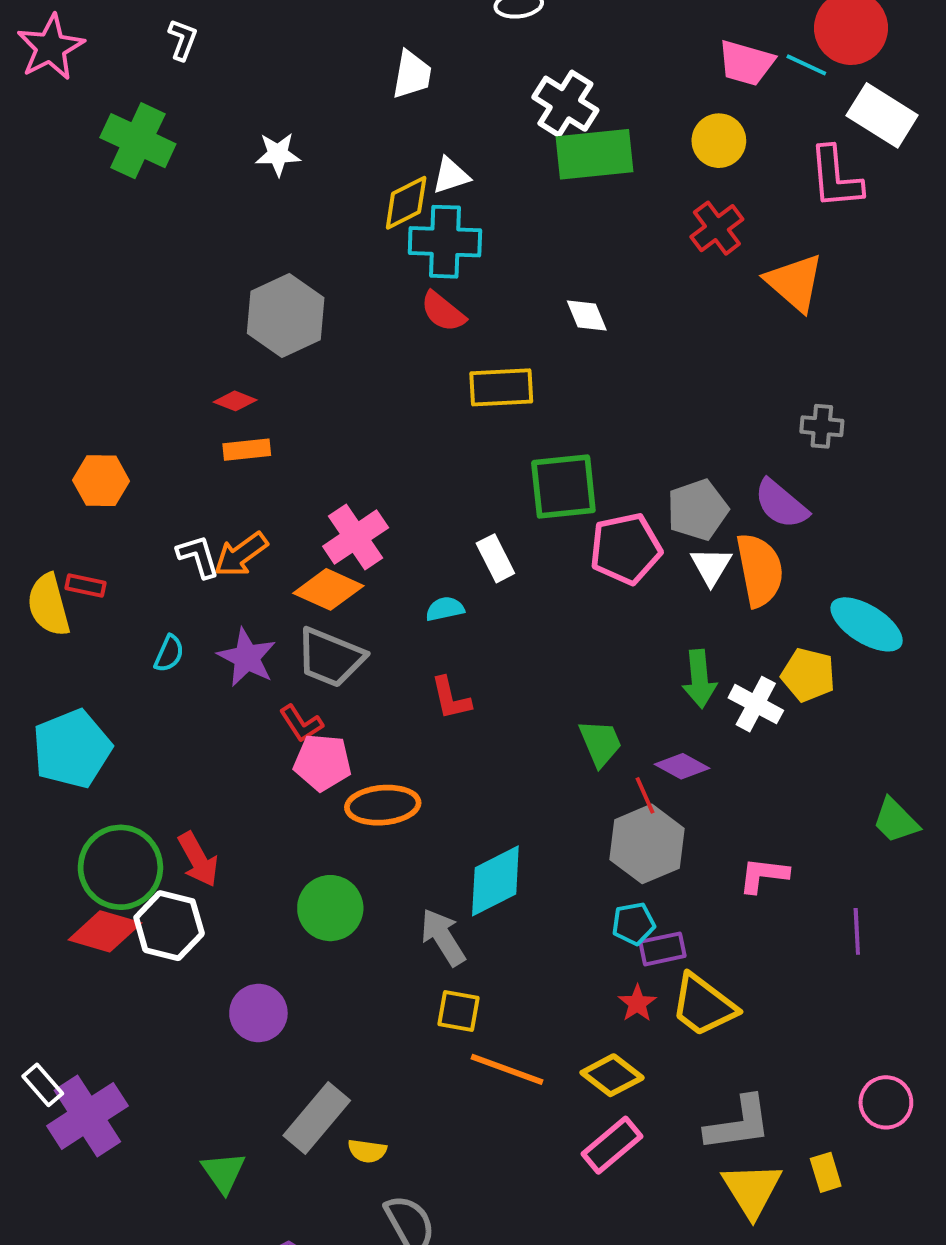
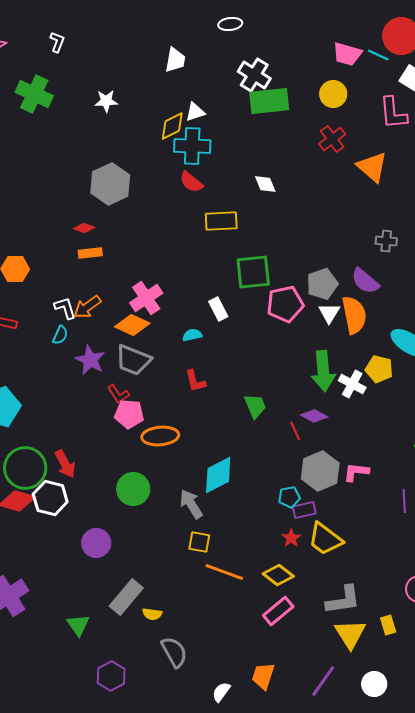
cyan semicircle: (169, 654) -> (60, 335), moved
green arrow: (699, 679) -> (323, 371), size x1.4
green trapezoid: (600, 743) -> (255, 406), moved
gray hexagon: (647, 844) -> (320, 471), moved

